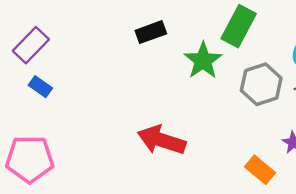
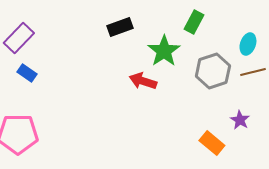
green rectangle: (239, 26) -> (194, 22), size x0.7
red arrow: (161, 140) -> (143, 81), moved, size x0.7

